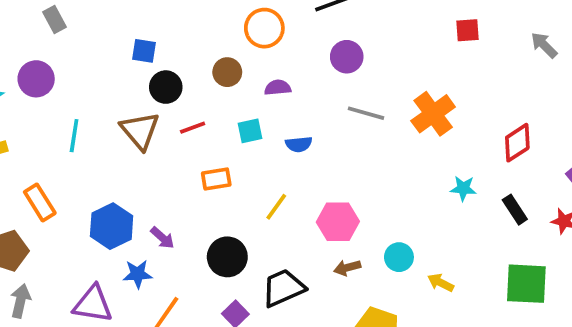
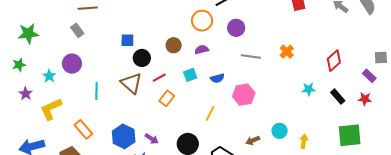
orange circle: (264, 28) -> (202, 21), moved
orange cross: (433, 114) -> (287, 52), size x0.6
orange rectangle: (216, 179) -> (167, 98), moved, turned -35
pink hexagon: (338, 222) -> (244, 95), moved
yellow arrow: (441, 283) -> (304, 141), turned 80

